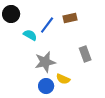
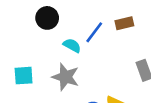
gray star: (45, 62) -> (65, 77), moved, turned 30

